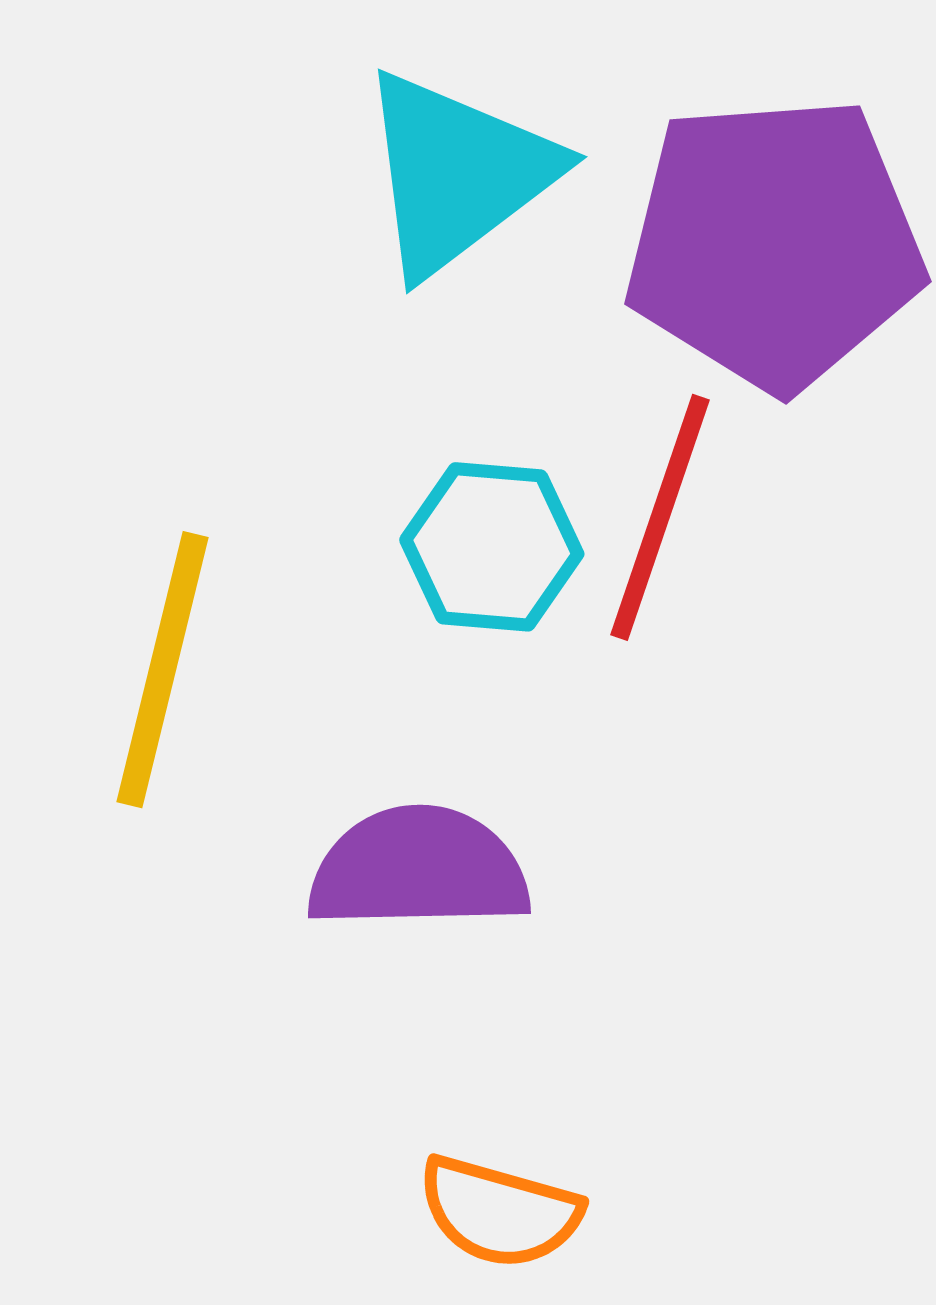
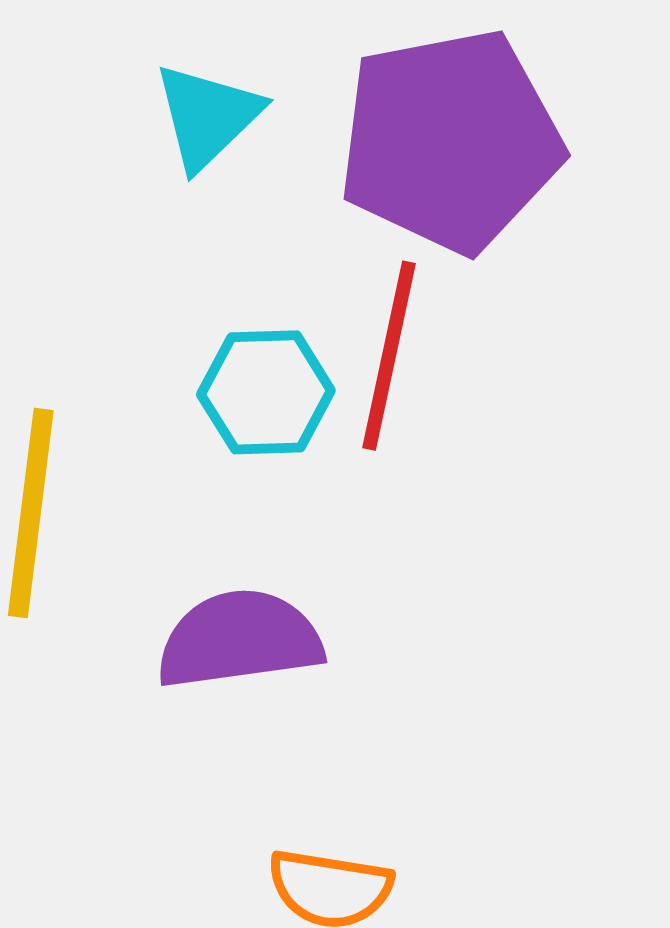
cyan triangle: (457, 173) -> (207, 116), size x0.7

